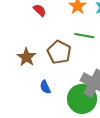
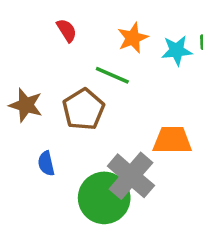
green line: (84, 36) -> (112, 75), moved
brown star: (26, 57) -> (26, 105), turned -30

